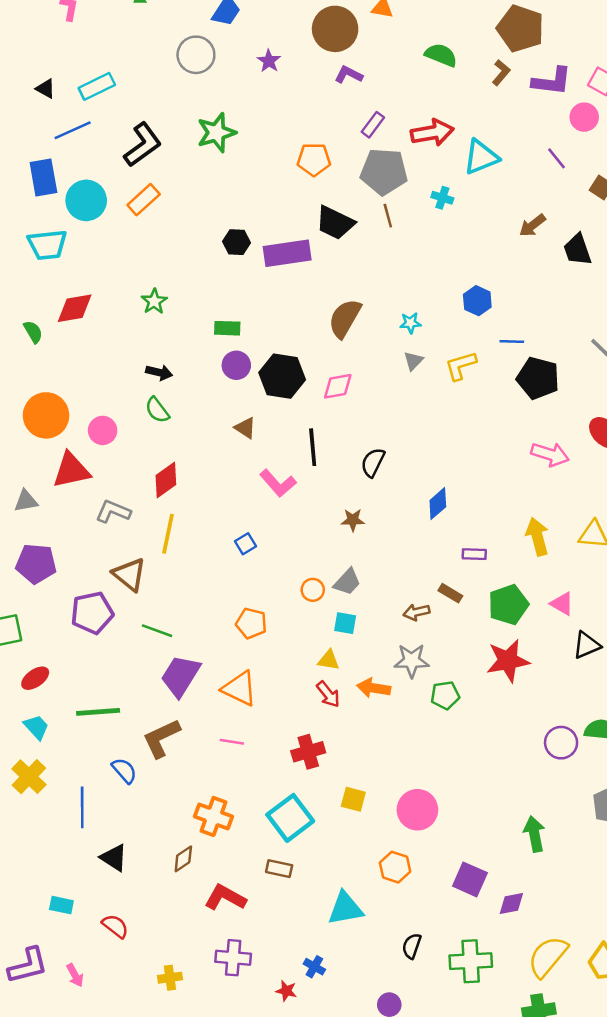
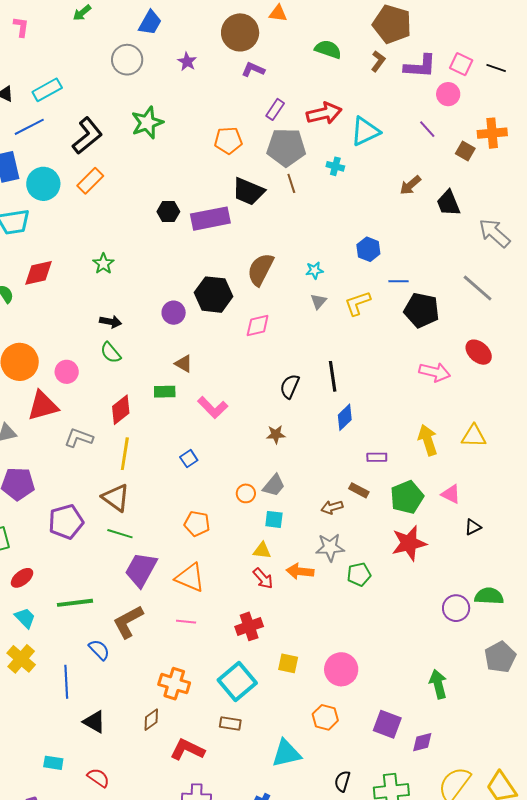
green rectangle: (227, 328) -> (165, 392), moved
black hexagon: (282, 376) -> (214, 295), moved
black line: (313, 447) -> (333, 376), moved
brown triangle: (129, 574) -> (116, 498), moved
black triangle: (587, 645) -> (473, 527), size x0.7

